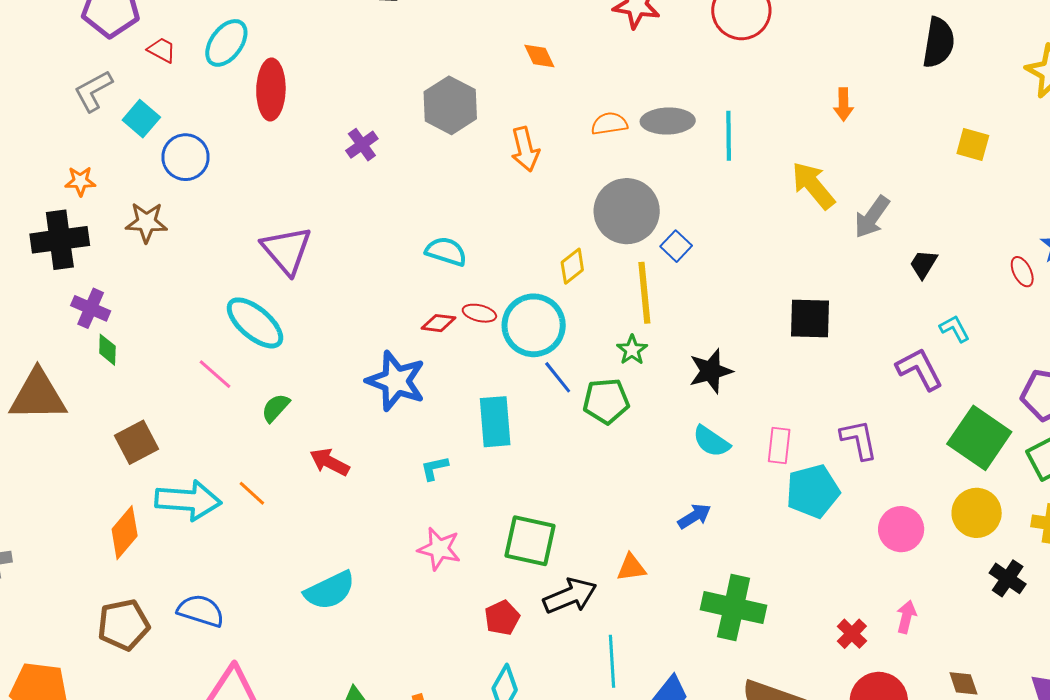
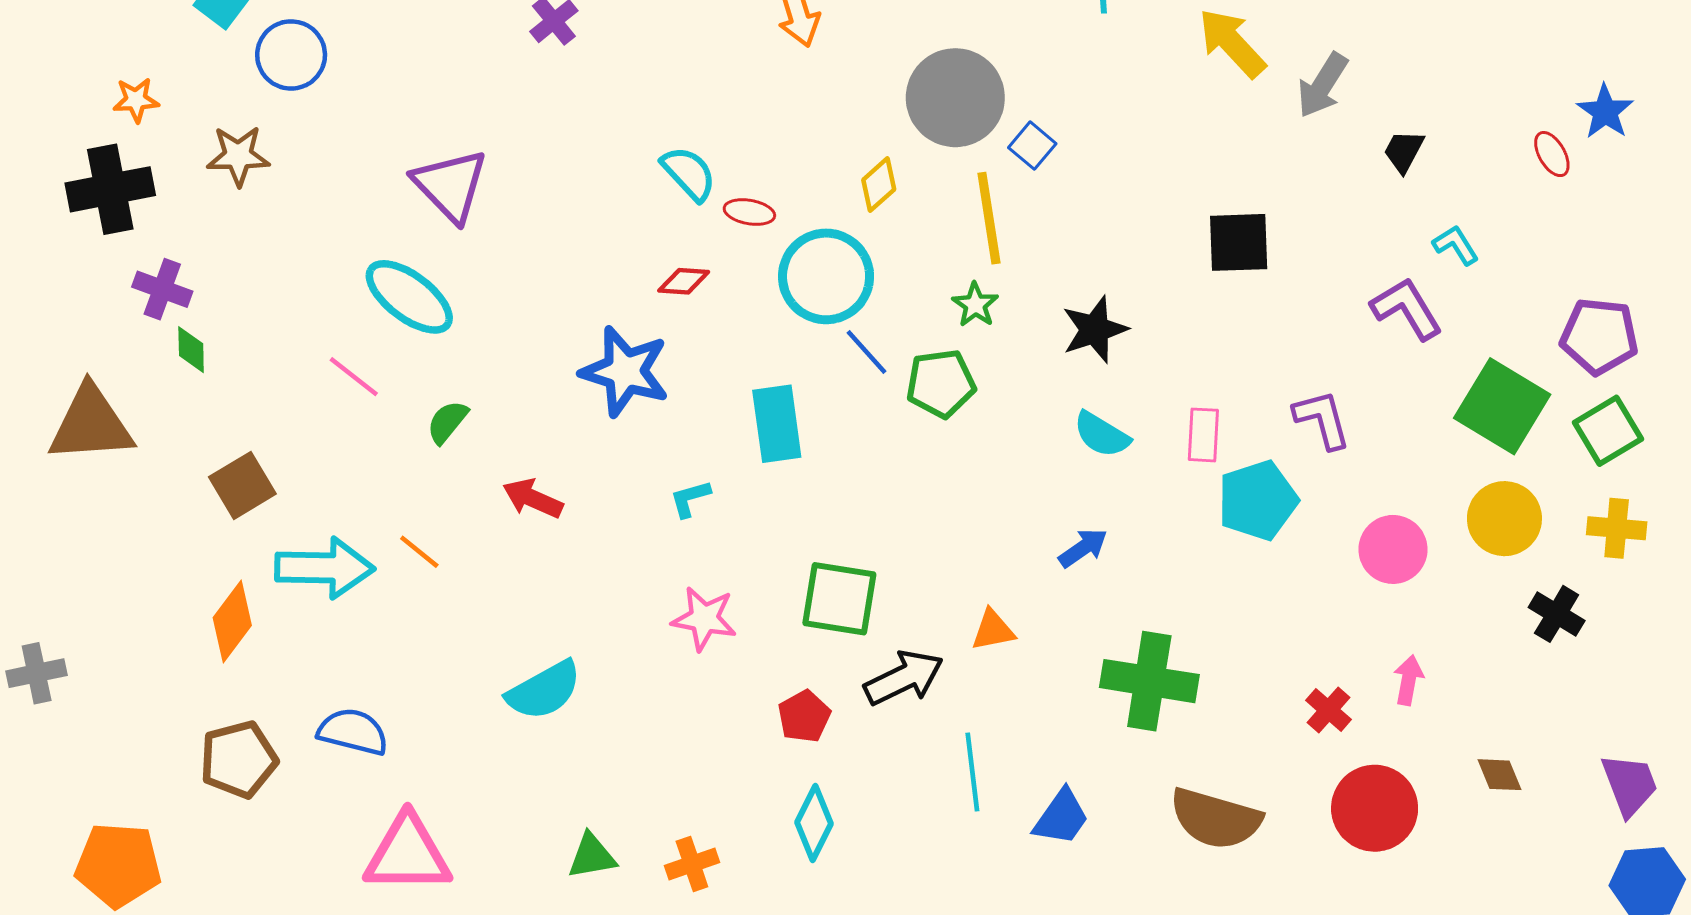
cyan semicircle: (446, 251) -> (689, 173), turned 33
red ellipse: (479, 313) -> (749, 212), moved

